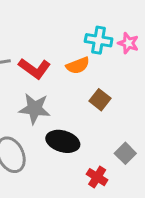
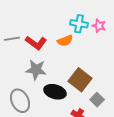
brown square: (100, 100) -> (80, 80), moved, size x1.6

